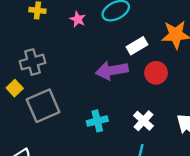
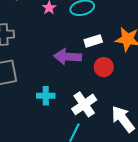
white cross: (143, 121) -> (84, 104), size x1.4

